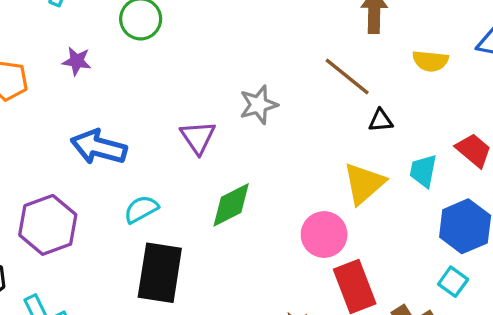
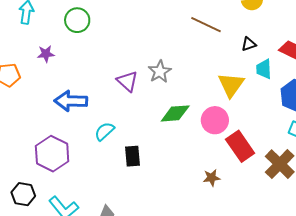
gray star: (259, 105) -> (160, 72), moved
black triangle: (381, 120) -> (249, 44), moved
green diamond: (231, 205) -> (175, 113), moved, turned 36
black rectangle: (160, 273) -> (133, 156), moved, size x0.6

